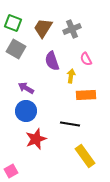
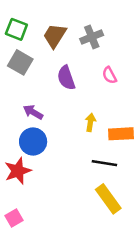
yellow arrow: (71, 76) -> (90, 122), moved
orange rectangle: (86, 95) -> (121, 134), moved
black line: (70, 124) -> (104, 163), moved
red star: (36, 139) -> (18, 171), moved

